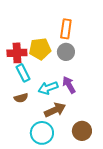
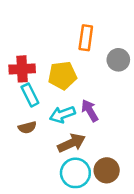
yellow pentagon: (40, 49) -> (62, 75), moved
gray circle: (66, 52) -> (118, 60), moved
cyan circle: (42, 133) -> (75, 173), moved

